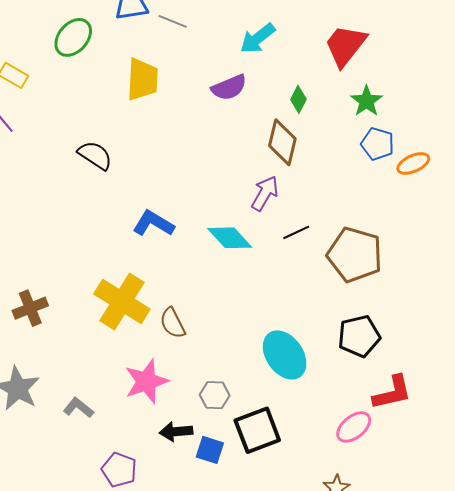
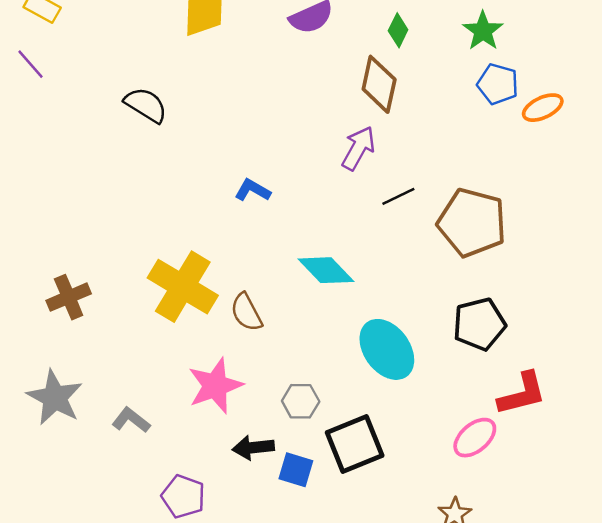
blue L-shape: (153, 224) -> (253, 190), moved, size x0.7
cyan diamond: (230, 238) -> (326, 270), moved

